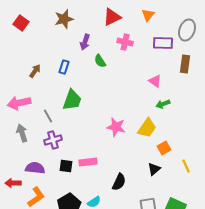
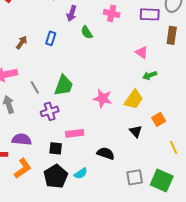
green trapezoid: (72, 100) -> (64, 85), moved
purple cross: (53, 140) -> (50, 111), moved
orange square: (164, 148) -> (159, 119), moved
black square: (66, 166) -> (56, 148), moved
yellow line: (186, 166) -> (174, 147), moved
black triangle: (154, 169) -> (136, 131), moved, turned -32
black semicircle: (119, 182) -> (106, 153), turned -96

